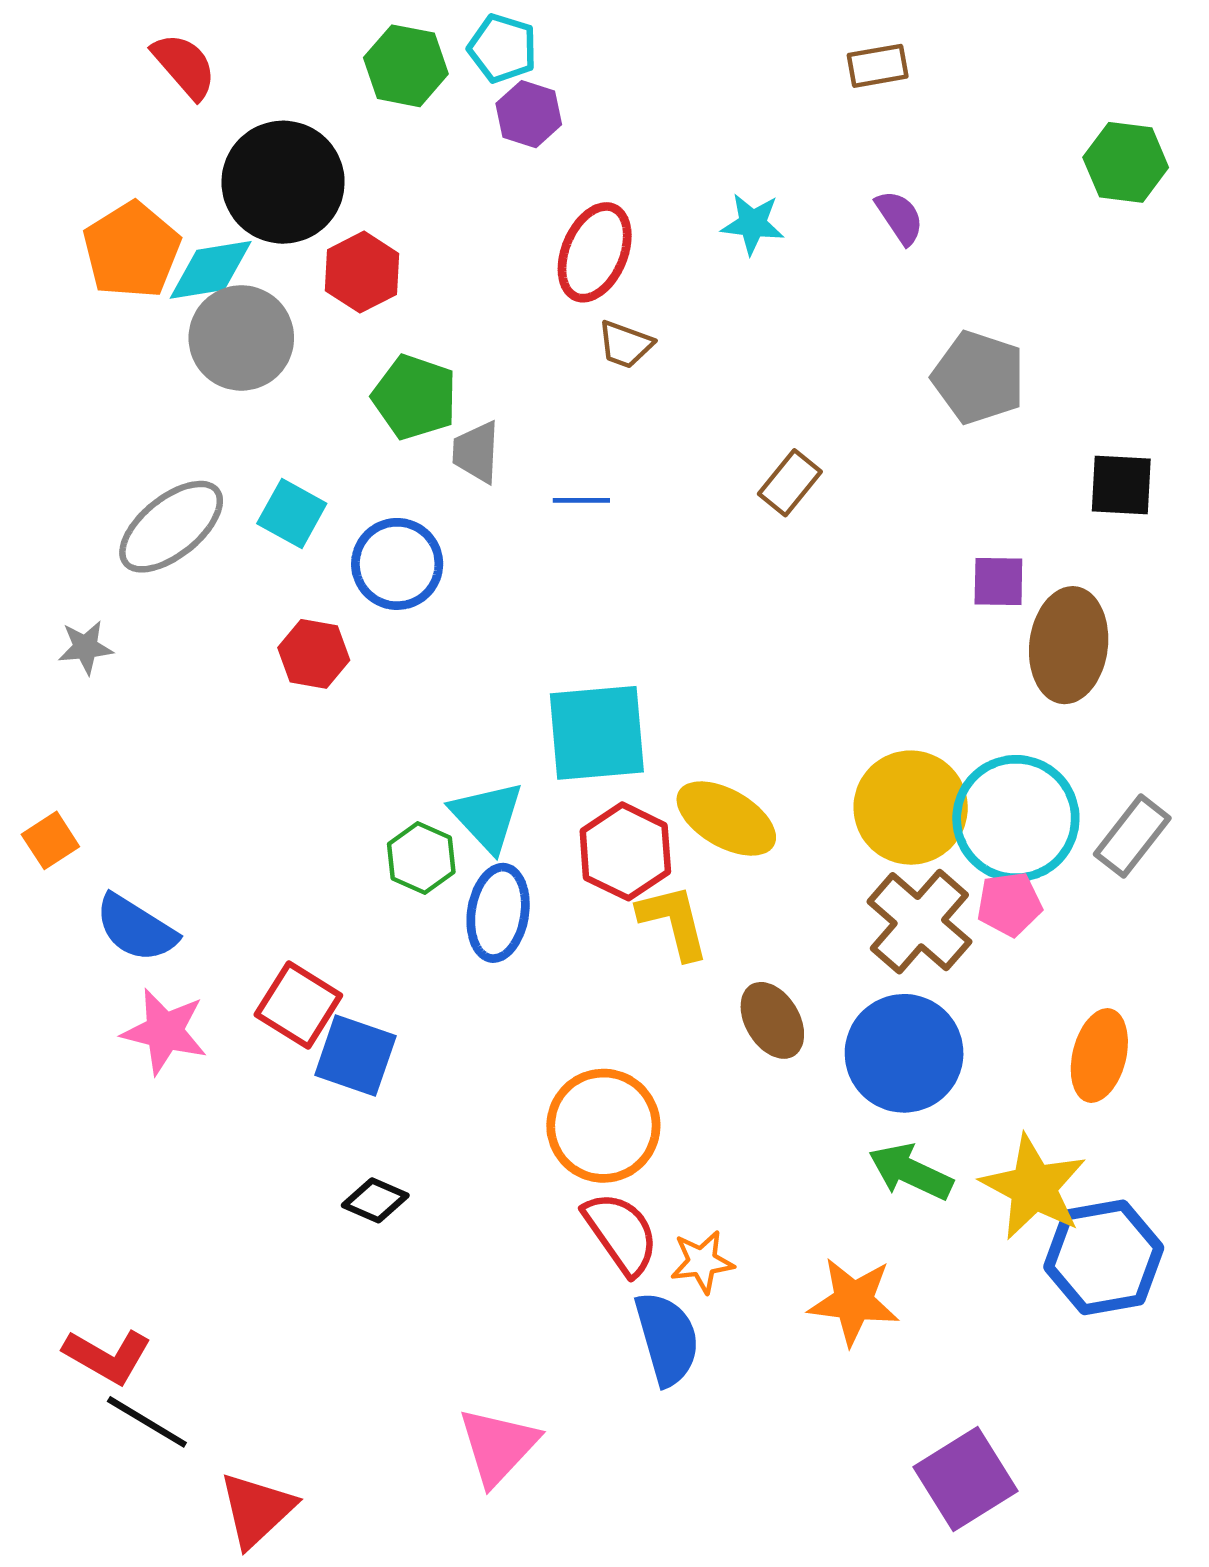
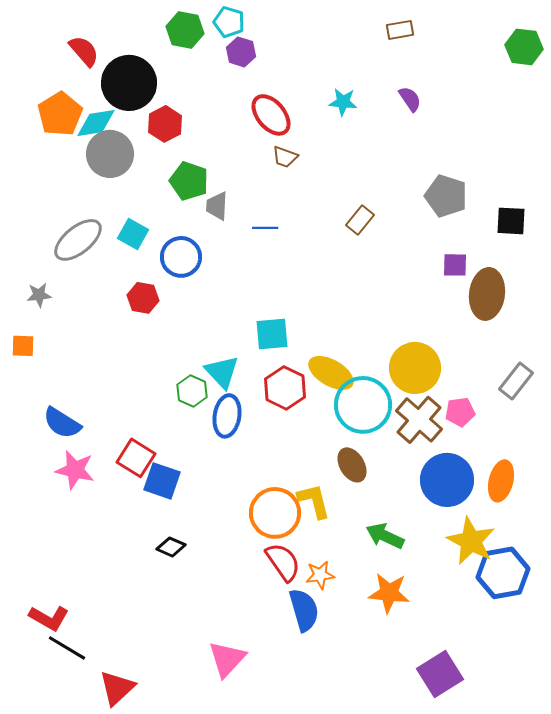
red semicircle: (184, 66) -> (84, 51), moved
green hexagon: (1126, 162) -> (524, 47), moved
red ellipse: (595, 252) -> (271, 115), turned -63
gray pentagon: (979, 377) -> (446, 196), moved
cyan square: (597, 733) -> (272, 334), size x0.7
cyan circle: (1016, 819) -> (363, 405), moved
orange square: (50, 840) -> (23, 346), moved, turned 35
yellow L-shape: (674, 922) -> (314, 501), moved
blue circle: (904, 1053) -> (447, 480), moved
green arrow: (911, 1172) -> (385, 536), moved

